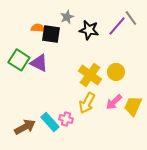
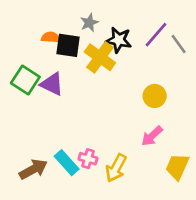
gray line: (131, 18) -> (179, 44), moved
yellow cross: (90, 75) -> (100, 57), moved
yellow arrow: (87, 103) -> (116, 168), moved
yellow trapezoid: (133, 106) -> (177, 167), moved

